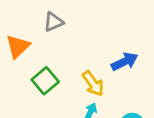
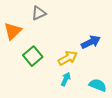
yellow arrow: (93, 83) -> (68, 58), turned -84

